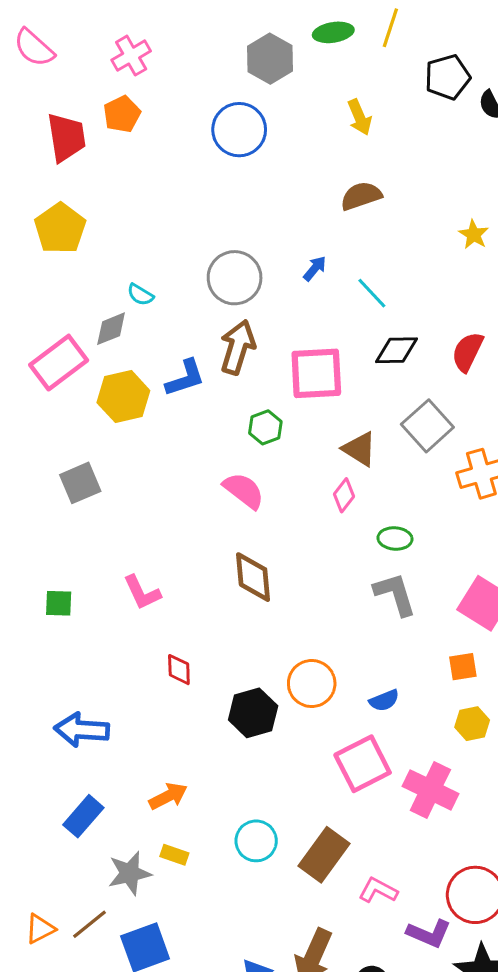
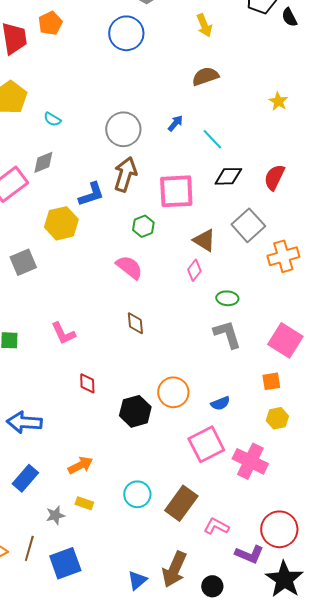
cyan semicircle: (140, 295) -> (52, 119), moved
yellow hexagon: (123, 397) -> (61, 223), moved
brown diamond: (253, 577) -> (135, 323), size x0.7
gray star: (130, 873) -> (55, 515), size x0.7
brown line: (89, 924) -> (29, 548), turned -35

